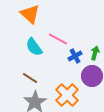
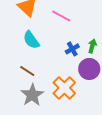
pink line: (58, 39) -> (61, 16), moved

